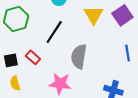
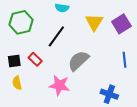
gray semicircle: (79, 56) -> (78, 61), turned 35

